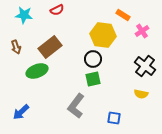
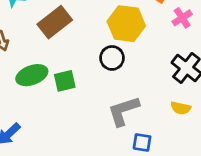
brown rectangle: (50, 47) -> (55, 22), moved
green square: (93, 79) -> (65, 81), moved
gray L-shape: (76, 106) -> (123, 111), moved, turned 35

